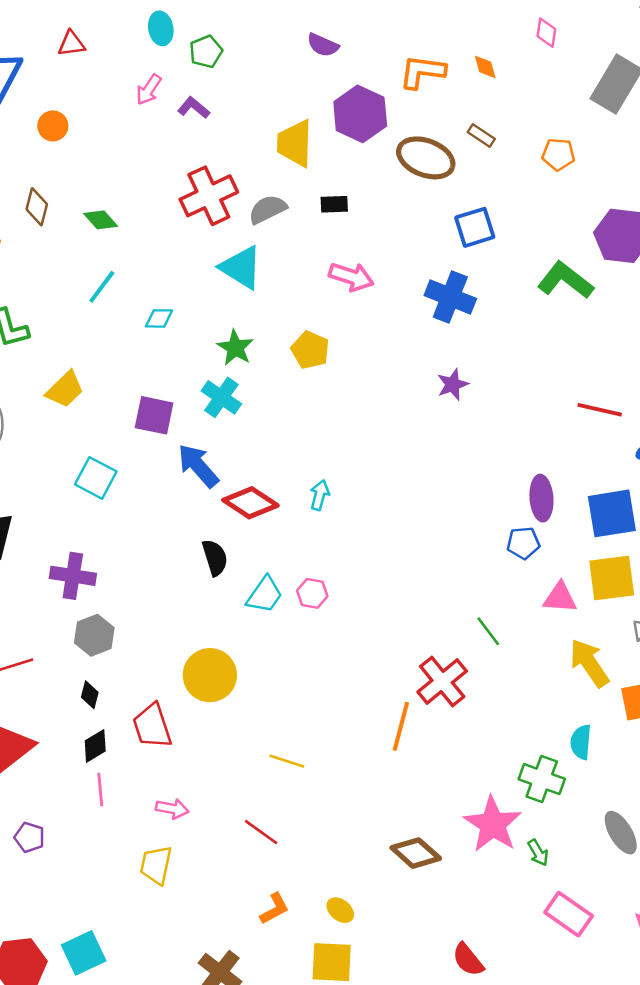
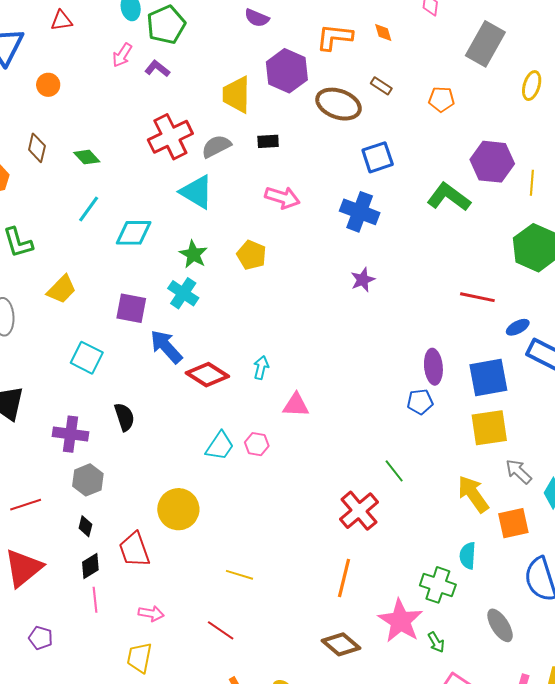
green pentagon: (206, 52) -> (166, 25), size x1.5
cyan diamond: (159, 318) -> (134, 233), size x1.6
black semicircle: (215, 558) -> (124, 417), moved
pink triangle: (560, 598) -> (296, 405), moved
orange line: (401, 726) -> (344, 578), moved

